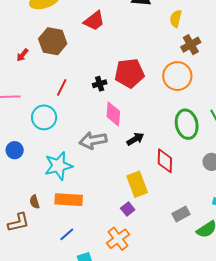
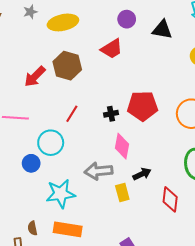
red arrow: (22, 55) -> (35, 77), size x1.6
blue circle: (15, 150) -> (31, 163), moved
yellow rectangle: (137, 184) -> (122, 193), moved, size x0.7

